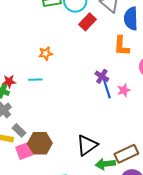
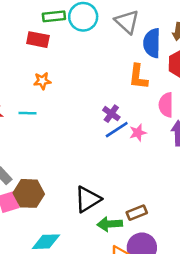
red rectangle: (87, 22) -> (38, 40), moved, turned 54
blue line: (107, 89) -> (117, 130), turned 72
brown rectangle: (126, 154) -> (137, 213), size x0.7

